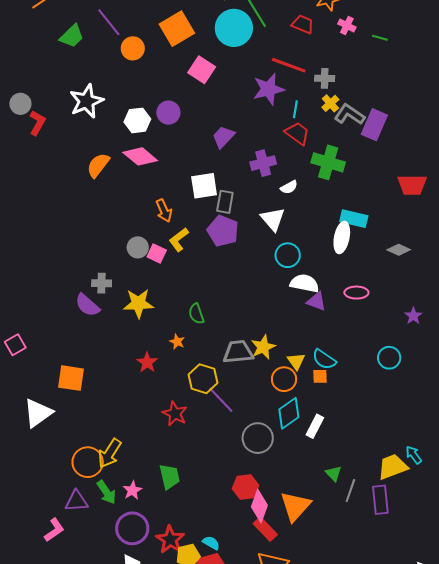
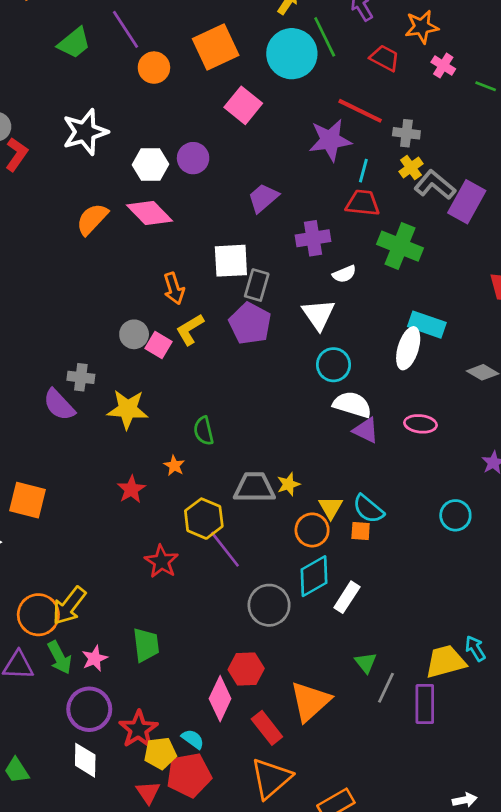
red trapezoid: (297, 133) -> (363, 203), turned -36
yellow star: (263, 347) -> (288, 484), size x0.7
pink diamond: (259, 506) -> (220, 699), moved

